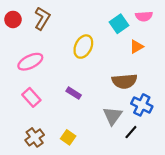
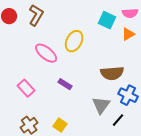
cyan square: (119, 24) -> (107, 20), turned -30
orange triangle: (136, 47) -> (128, 34), moved
pink ellipse: (30, 62) -> (46, 53), moved, turned 65

